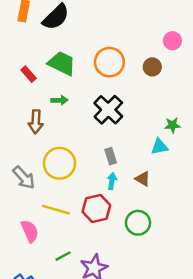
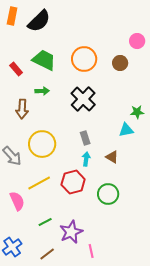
yellow line: (56, 210) -> (39, 183), turned -45

